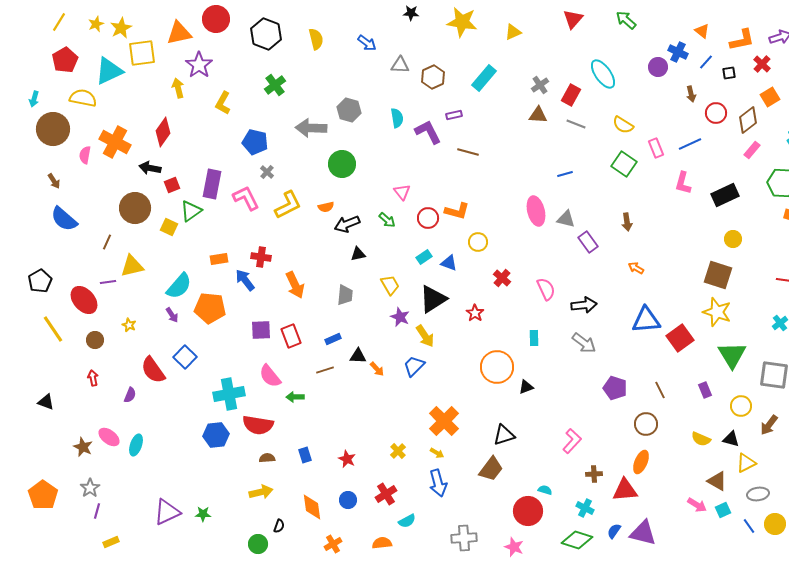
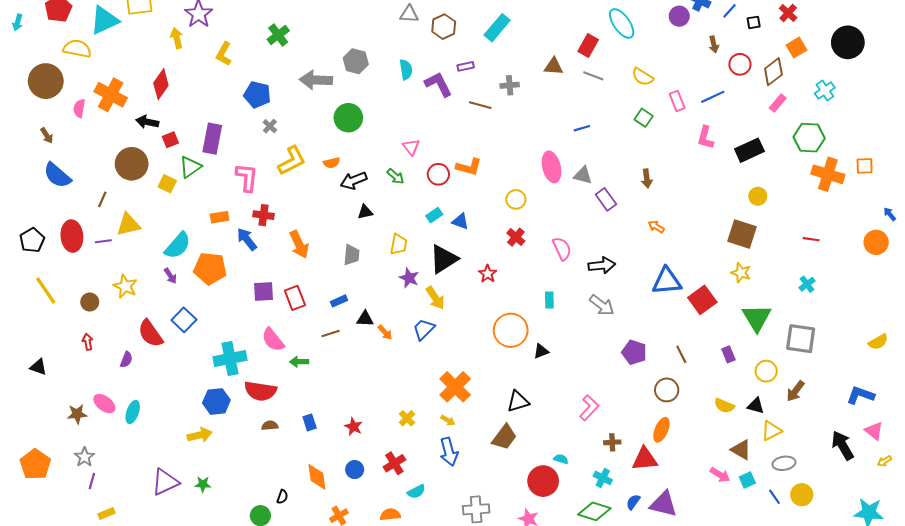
gray cross: (540, 85) -> (510, 85), moved, turned 30
cyan arrow: (34, 99) -> (17, 22), moved
green square: (624, 164) -> (644, 118), size x0.7
pink L-shape: (246, 198) -> (247, 177), moved, turned 32
yellow circle: (478, 242) -> (516, 199), moved
yellow trapezoid: (390, 285) -> (399, 244), turned 40
red ellipse: (84, 300) -> (72, 236), moved, turned 36
yellow star: (717, 312) -> (741, 273), size x0.7
yellow star: (129, 325) -> (125, 286), size x1.6
brown star: (83, 447) -> (77, 414), turned -30
yellow arrow: (261, 492) -> (200, 435), moved

